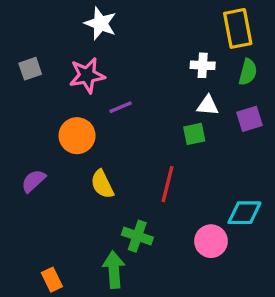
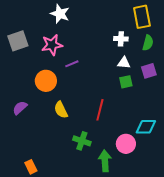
gray square: (30, 69) -> (18, 41), size x1.5
green square: (194, 134) -> (126, 82), moved
green arrow: (114, 270) -> (105, 161), moved

